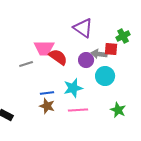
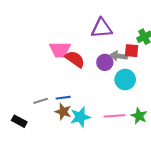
purple triangle: (83, 28) -> (102, 28), turned -40
gray line: (26, 64) -> (41, 101), moved
cyan star: (73, 88) -> (80, 117), moved
pink line: (78, 110) -> (114, 116), moved

